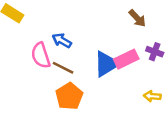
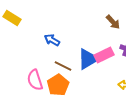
pink semicircle: (41, 55) -> (35, 80), moved
brown line: (63, 68) -> (63, 66), moved

